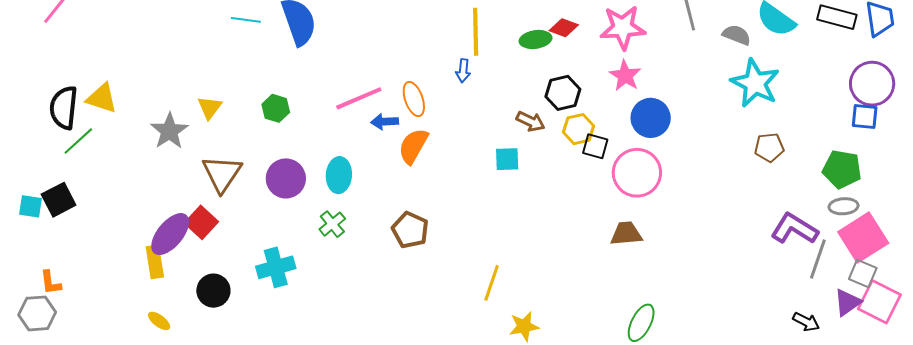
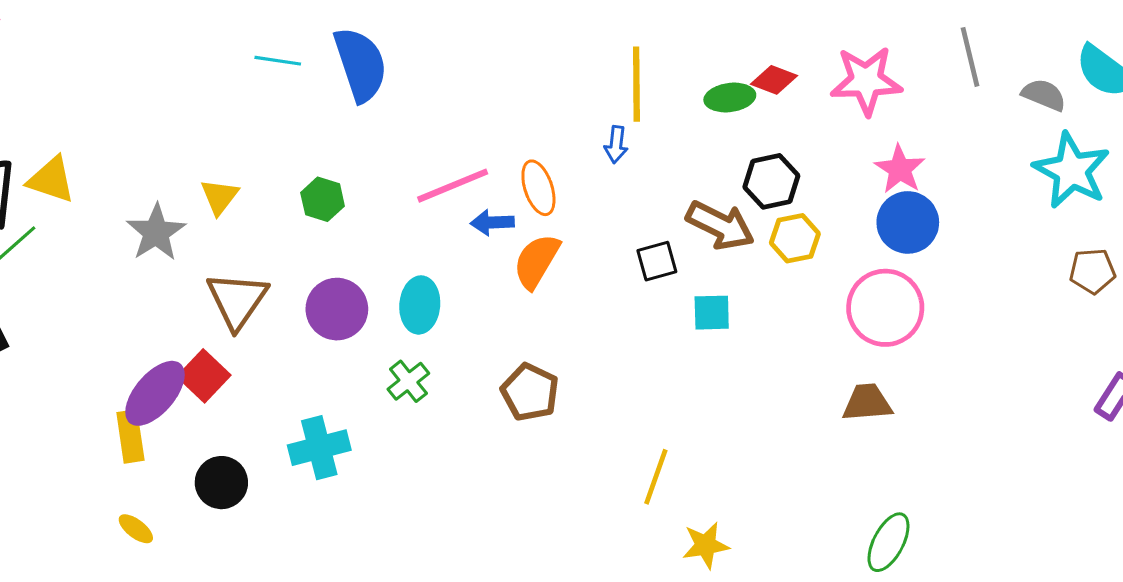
pink star: (625, 76) -> (900, 169), moved
brown arrow: (531, 121) -> (720, 225), size x1.5
black square: (595, 146) -> (657, 261), moved, turned -32
cyan square: (507, 159) -> (712, 313), moved

